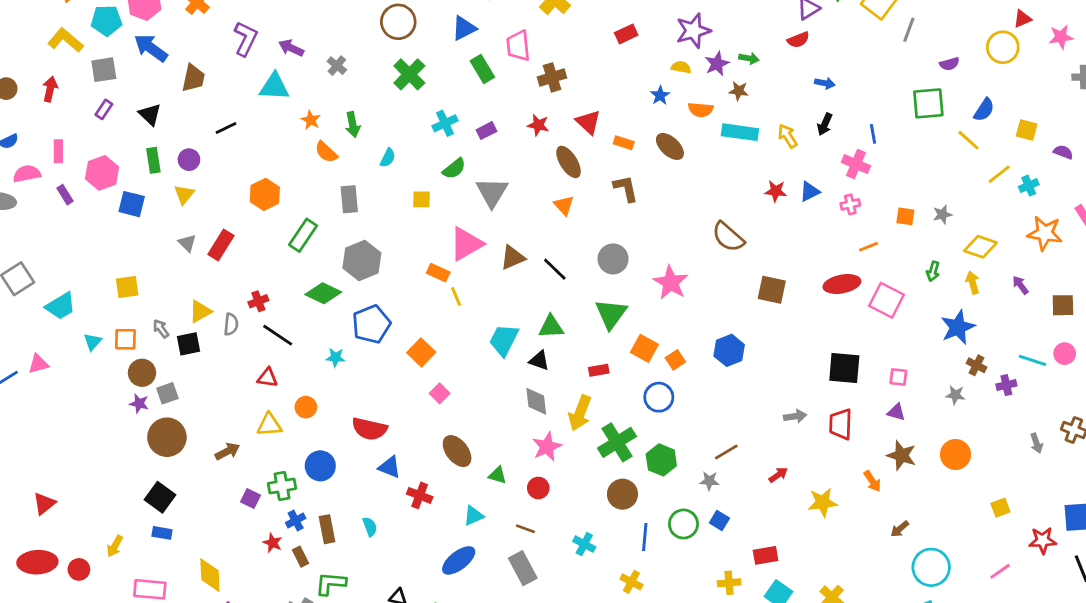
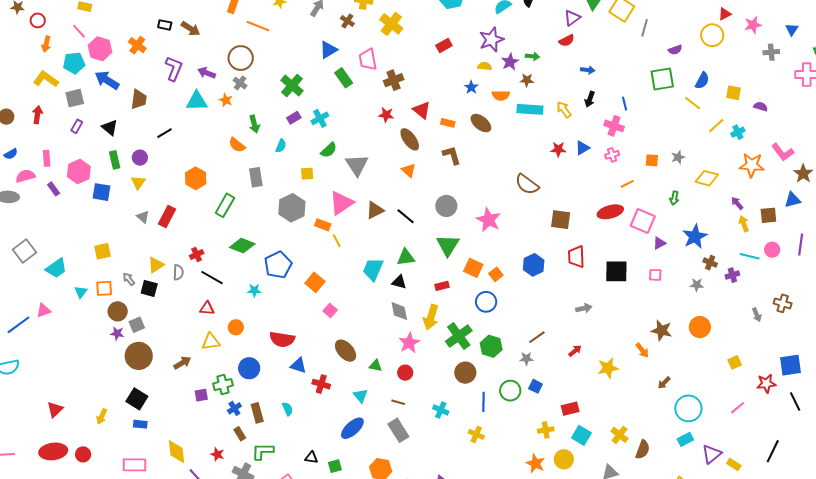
brown circle: (398, 22) -> (241, 58), moved
orange star: (311, 120) -> (226, 100), moved
purple rectangle: (486, 131) -> (294, 118), moved
gray hexagon: (362, 260) -> (292, 208), moved
yellow arrow: (973, 283) -> (744, 224), moved
black square: (189, 344) -> (149, 288), turned 30
purple triangle: (896, 412) -> (659, 243), moved, turned -40
red trapezoid: (841, 424) -> (576, 257), moved
purple square: (250, 499) -> (201, 395), turned -32
cyan triangle: (473, 516) -> (361, 396), turned -42
red star: (273, 543) -> (217, 454), moved
yellow arrow: (115, 546) -> (102, 417), moved

